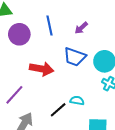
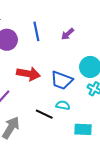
blue trapezoid: (75, 57) -> (62, 80), moved
black line: (58, 110) -> (44, 114), turned 66

